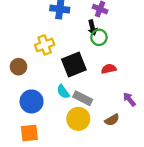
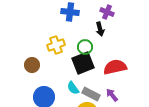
green circle: (99, 37) -> (85, 47), moved
red semicircle: (109, 69) -> (115, 67), size x1.6
purple arrow: (129, 99) -> (112, 95), moved

